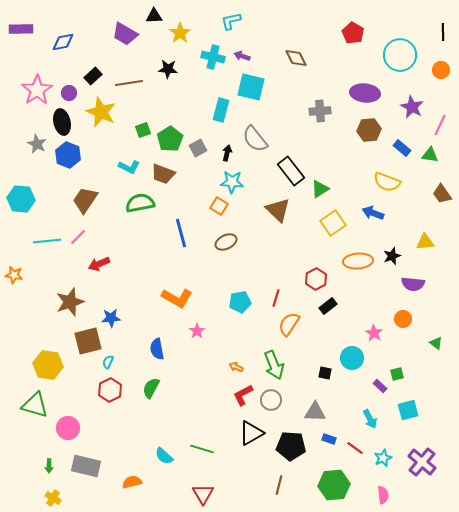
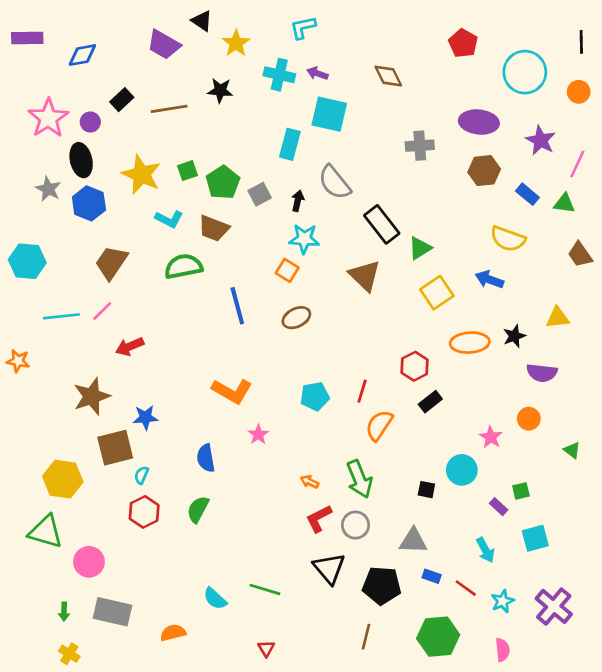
black triangle: (154, 16) -> (202, 21), turned 36
yellow star: (101, 112) -> (141, 175), moved
black triangle: (251, 433) -> (329, 568), turned -40
red triangle: (203, 494) -> (266, 648), size x0.6

